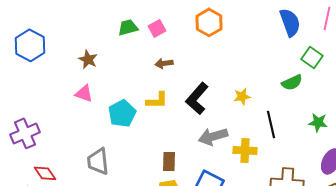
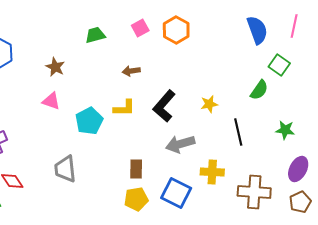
pink square: (157, 28) -> (140, 28), moved
green semicircle: (292, 82) -> (259, 90), turned -30
yellow cross: (245, 150) -> (212, 172), moved

